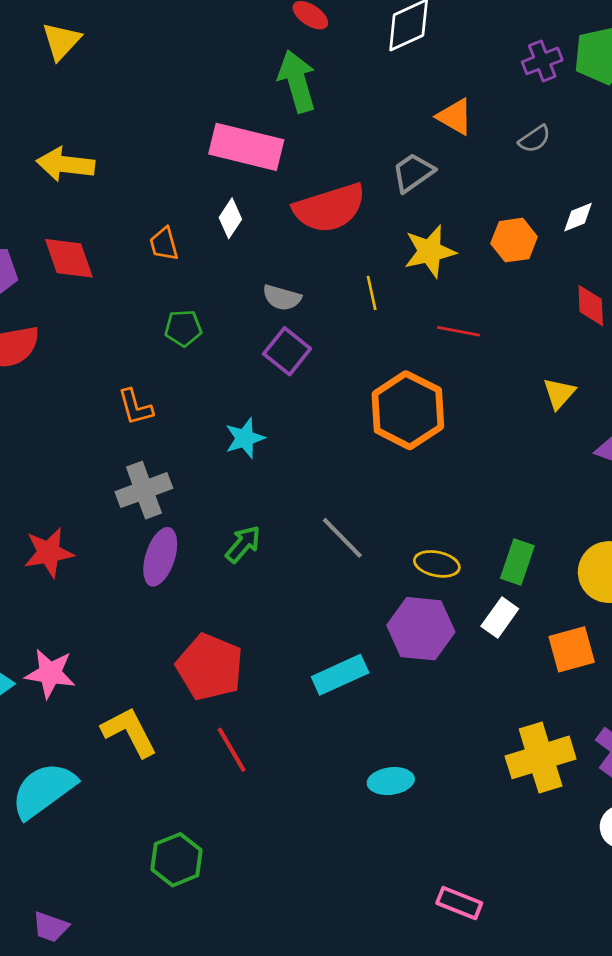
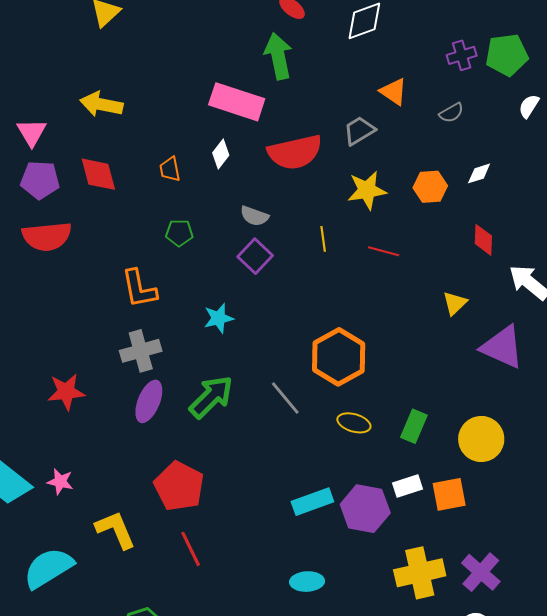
yellow line: (372, 293) -> (323, 239), moved
orange L-shape: (135, 407) -> (139, 289), size x1.4
orange hexagon: (408, 410) -> (339, 357), moved
green arrow: (243, 544) -> (211, 397), size x1.6
white rectangle: (500, 617) -> (408, 486), moved, turned 32
purple hexagon: (421, 629) -> (365, 509), moved
pink star: (50, 673) -> (60, 482), size x0.7
cyan rectangle: (340, 675) -> (312, 502), moved

